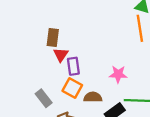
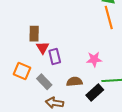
orange square: (72, 88) -> (22, 71), moved
gray rectangle: (44, 98) -> (44, 82), moved

